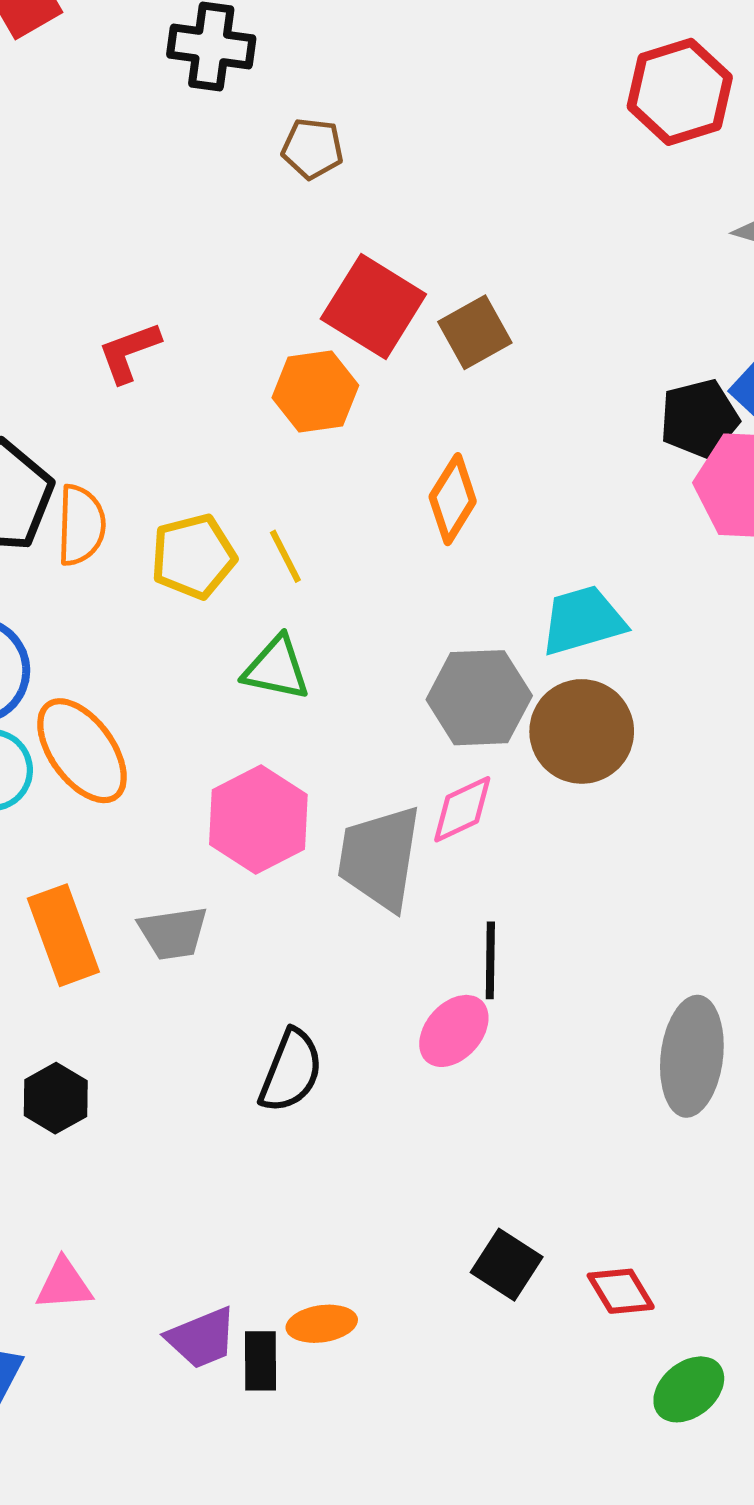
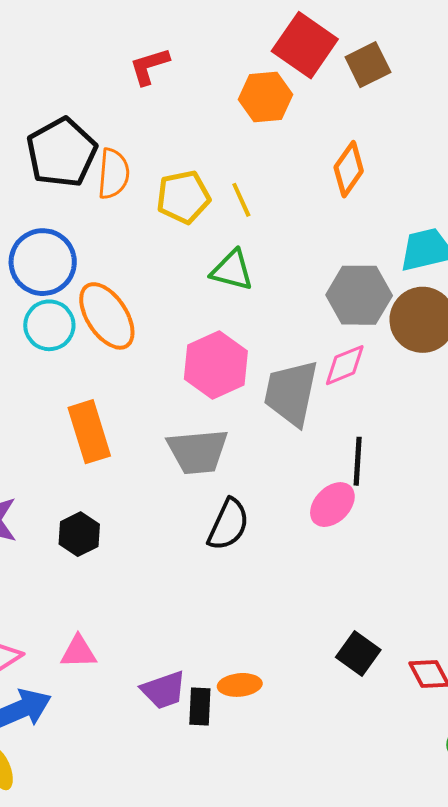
gray trapezoid: (173, 933) -> (198, 451), moved, size x1.4

